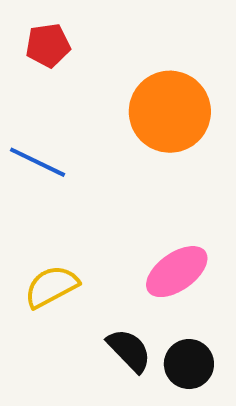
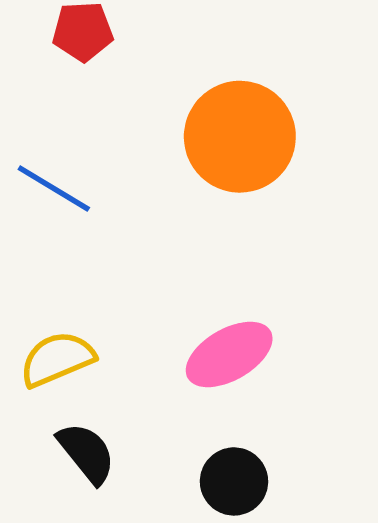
black semicircle: (129, 350) -> (86, 453), moved

